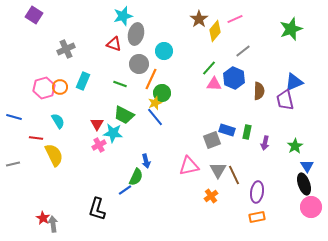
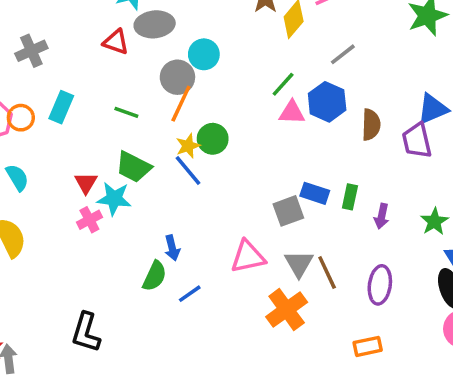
gray ellipse: (136, 34) -> (155, 24), turned 70
gray circle: (139, 64) -> (177, 77), moved
green circle: (162, 93) -> (213, 139), moved
blue line: (125, 190) -> (190, 294), moved
purple ellipse: (257, 192) -> (380, 285), moved
orange cross: (211, 196) -> (287, 310), size x1.6

